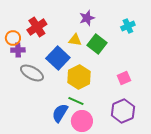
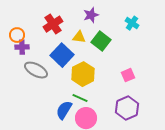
cyan cross: (128, 26) -> (132, 23), turned -32
red cross: (37, 27) -> (53, 24), moved

